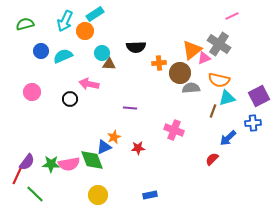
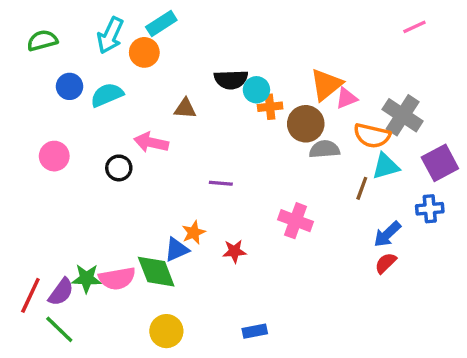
pink line: (232, 16) -> (414, 27), moved
gray cross: (219, 44) -> (403, 115), moved
cyan circle: (102, 53) -> (256, 90), moved
red semicircle: (212, 159) -> (386, 263), moved
purple semicircle: (27, 162) -> (61, 292), moved

